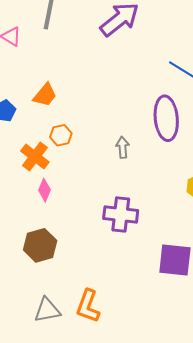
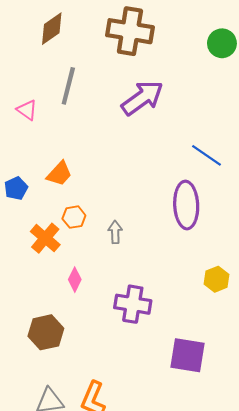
gray arrow: (123, 147) -> (115, 232), moved
pink diamond: (44, 190) -> (75, 280), moved

